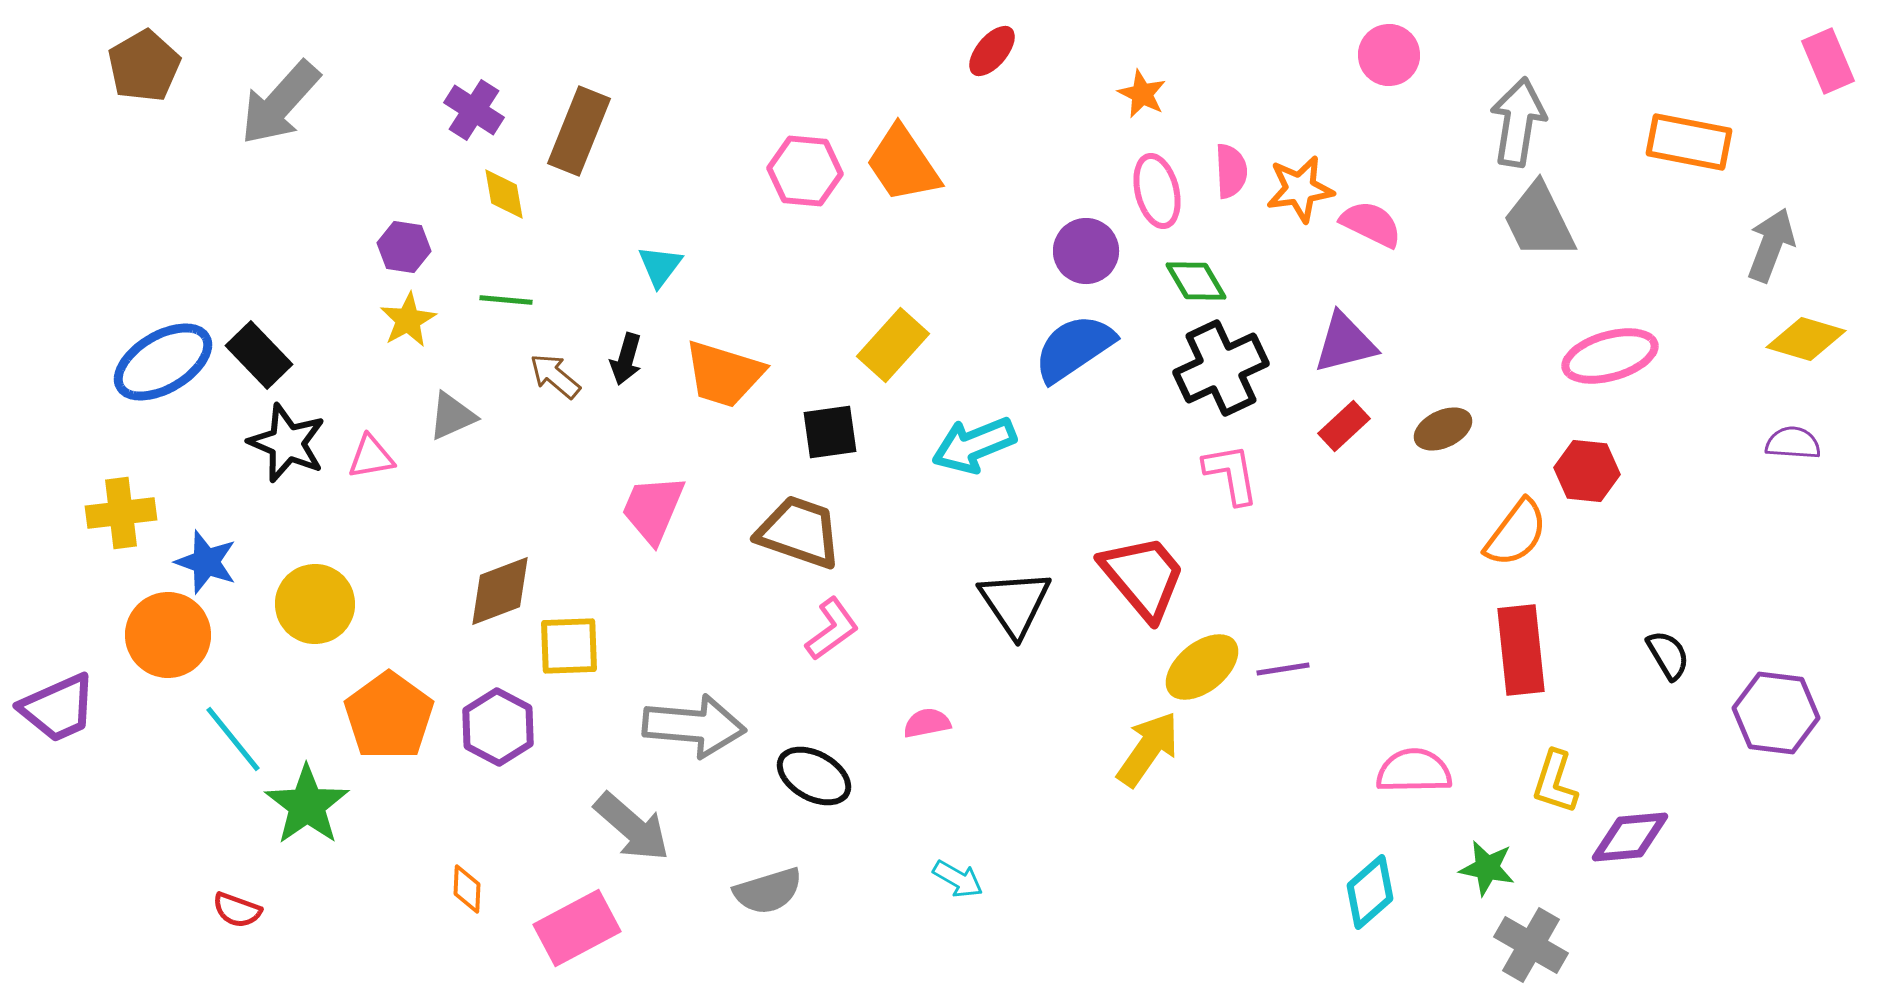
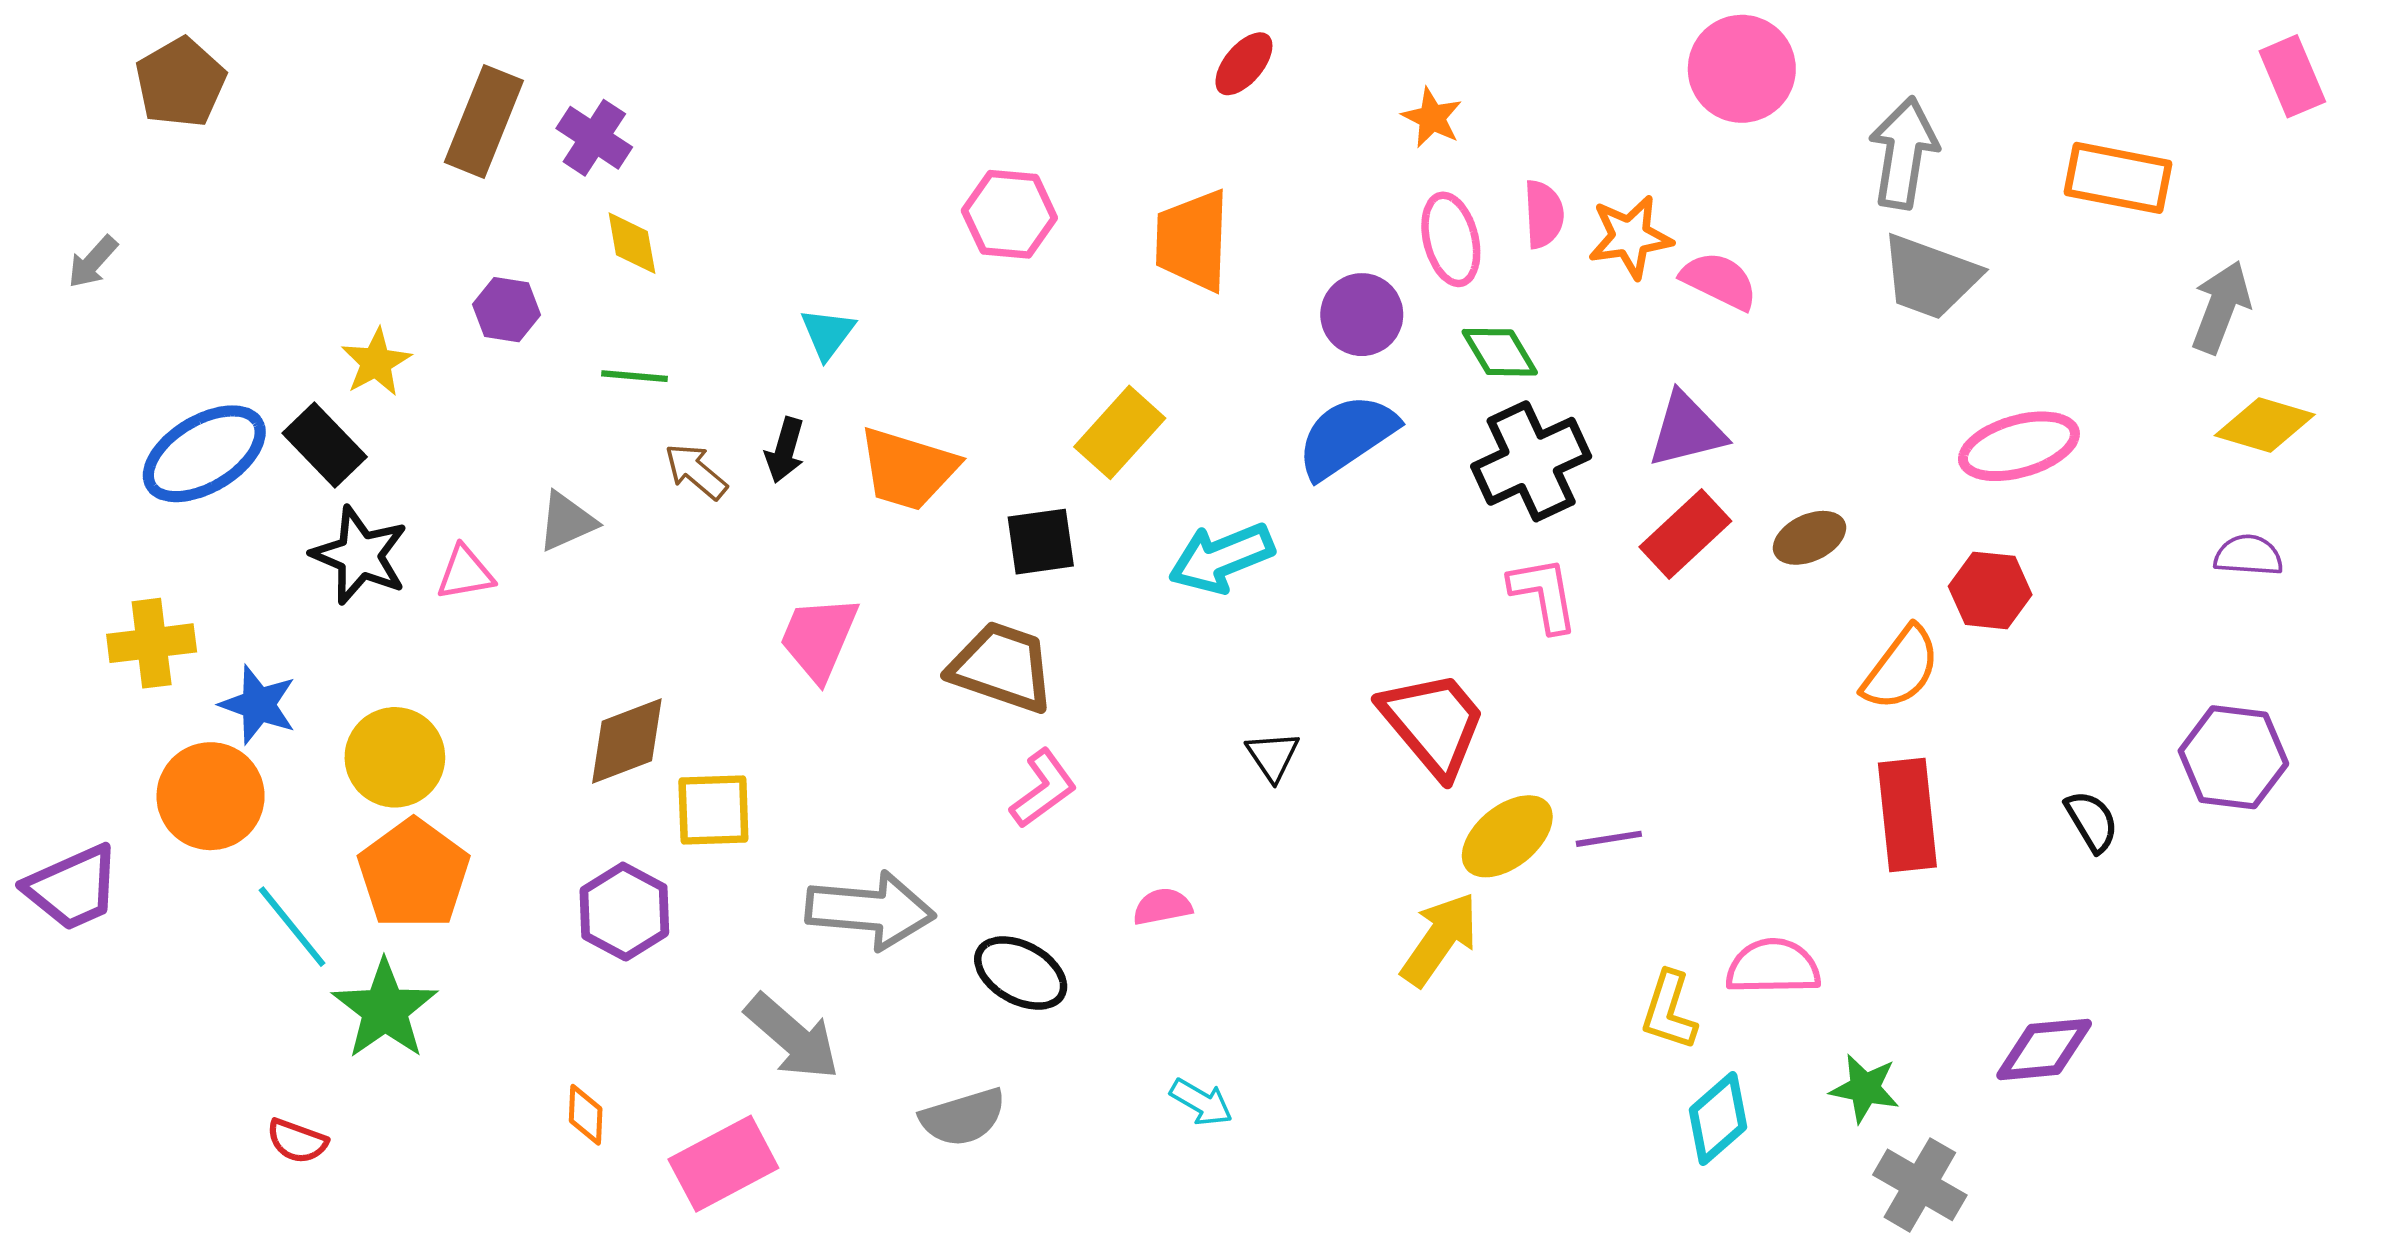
pink circle: (1389, 55) -> (1742, 69), size x1.4
gray arrow: (280, 103) -> (93, 262), moved, size x0.5
brown rectangle: (579, 131) -> (484, 121), moved
orange trapezoid: (903, 164) -> (1192, 241), moved, turned 36
gray trapezoid: (1539, 221) -> (1930, 277), turned -44
yellow star: (408, 320) -> (376, 362), moved
red rectangle: (1344, 426) -> (1685, 534), size x1.4
black triangle: (1015, 603) -> (1273, 756), size x0.6
purple hexagon: (1776, 713) -> (2233, 757), moved
orange pentagon: (389, 716) -> (414, 874), moved
yellow L-shape: (1555, 782) -> (1669, 1011), moved

